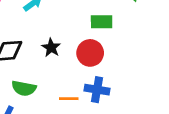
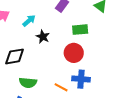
black star: (51, 48) -> (43, 37), moved
orange line: (69, 99) -> (61, 87), turned 32

